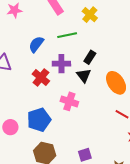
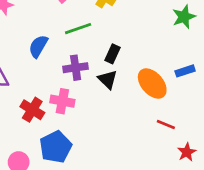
red cross: (41, 77) -> (32, 110), moved
pink cross: (69, 101) -> (62, 101), moved

